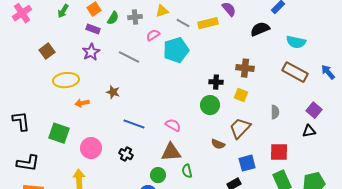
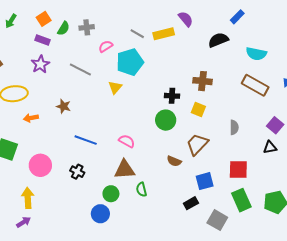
yellow triangle: (162, 11) -> (115, 87), moved, turned -32

